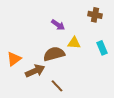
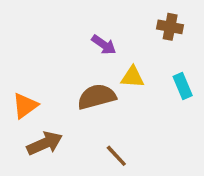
brown arrow: (35, 71) -> (45, 143), moved
brown line: (57, 86) -> (116, 156), moved

